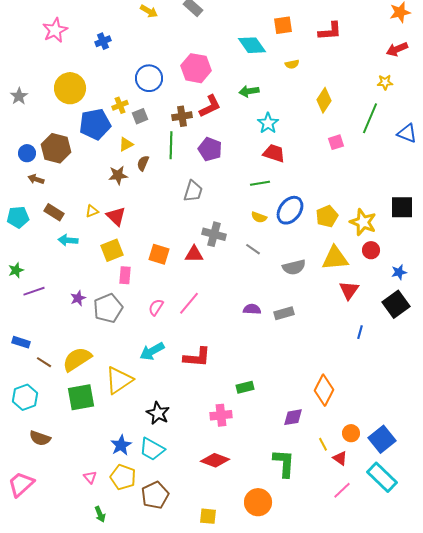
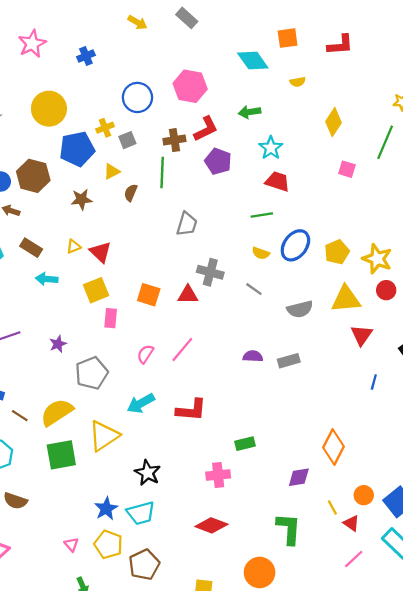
pink square: (336, 142) -> (347, 169), turned 35
purple pentagon: (210, 149) -> (218, 161), moved
brown star: (118, 175) -> (81, 199), moved
gray pentagon: (108, 308) -> (92, 373), moved
cyan trapezoid: (152, 449) -> (141, 513), turned -44

